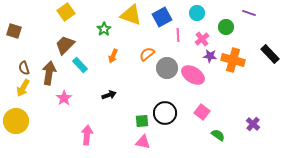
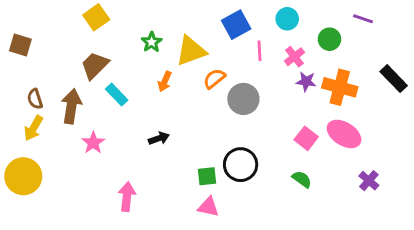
yellow triangle: (131, 15) -> (191, 51), moved, turned -40
pink ellipse: (193, 75) -> (344, 134), moved
pink square: (202, 112) -> (306, 138), moved
green semicircle: (218, 135) -> (302, 179), moved

